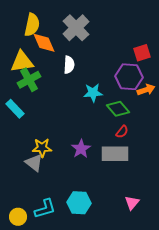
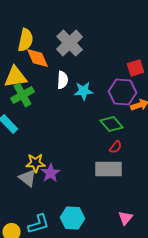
cyan star: (93, 93) -> (84, 91), moved
purple star: (81, 149) -> (51, 173), moved

